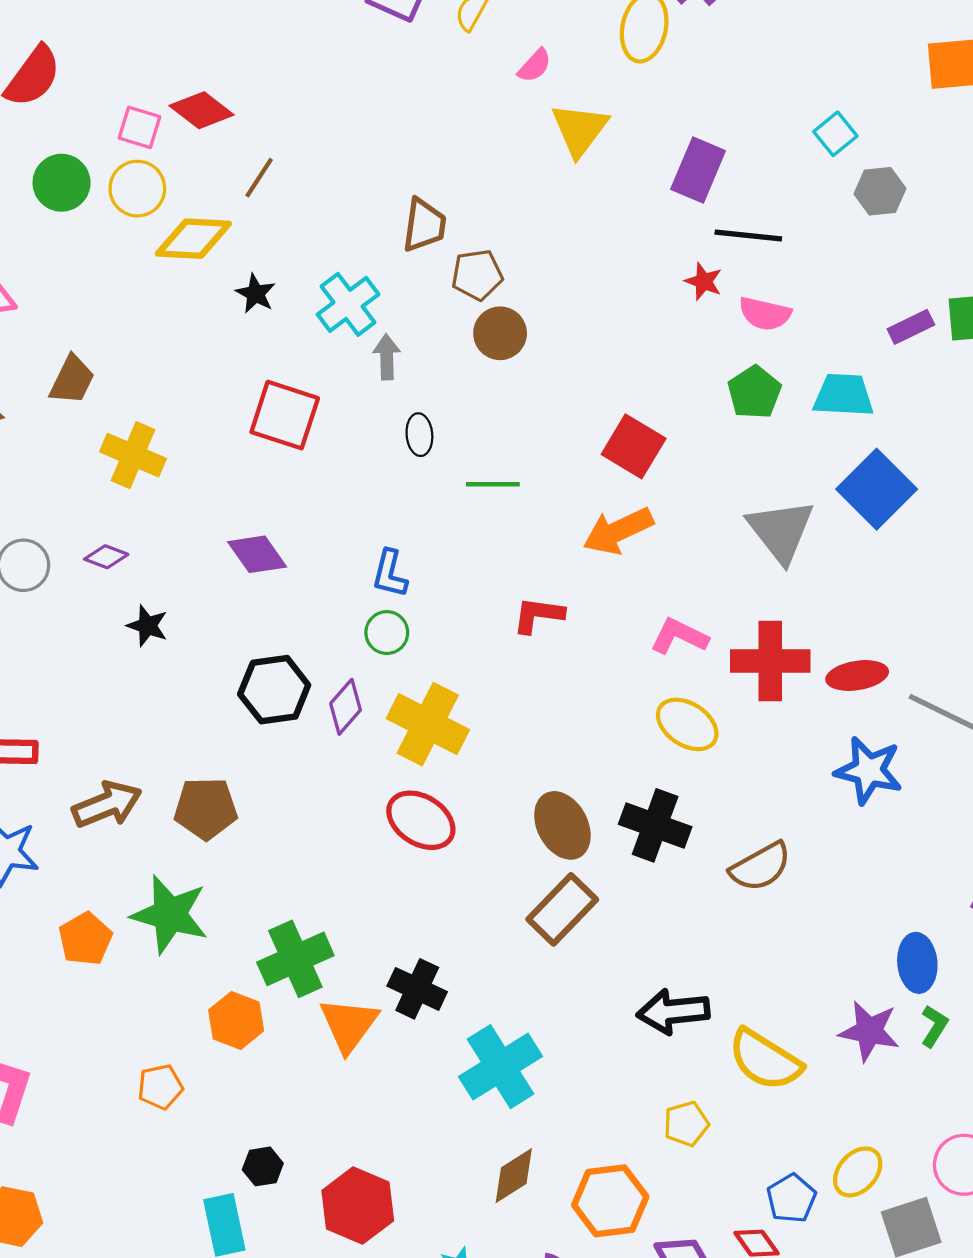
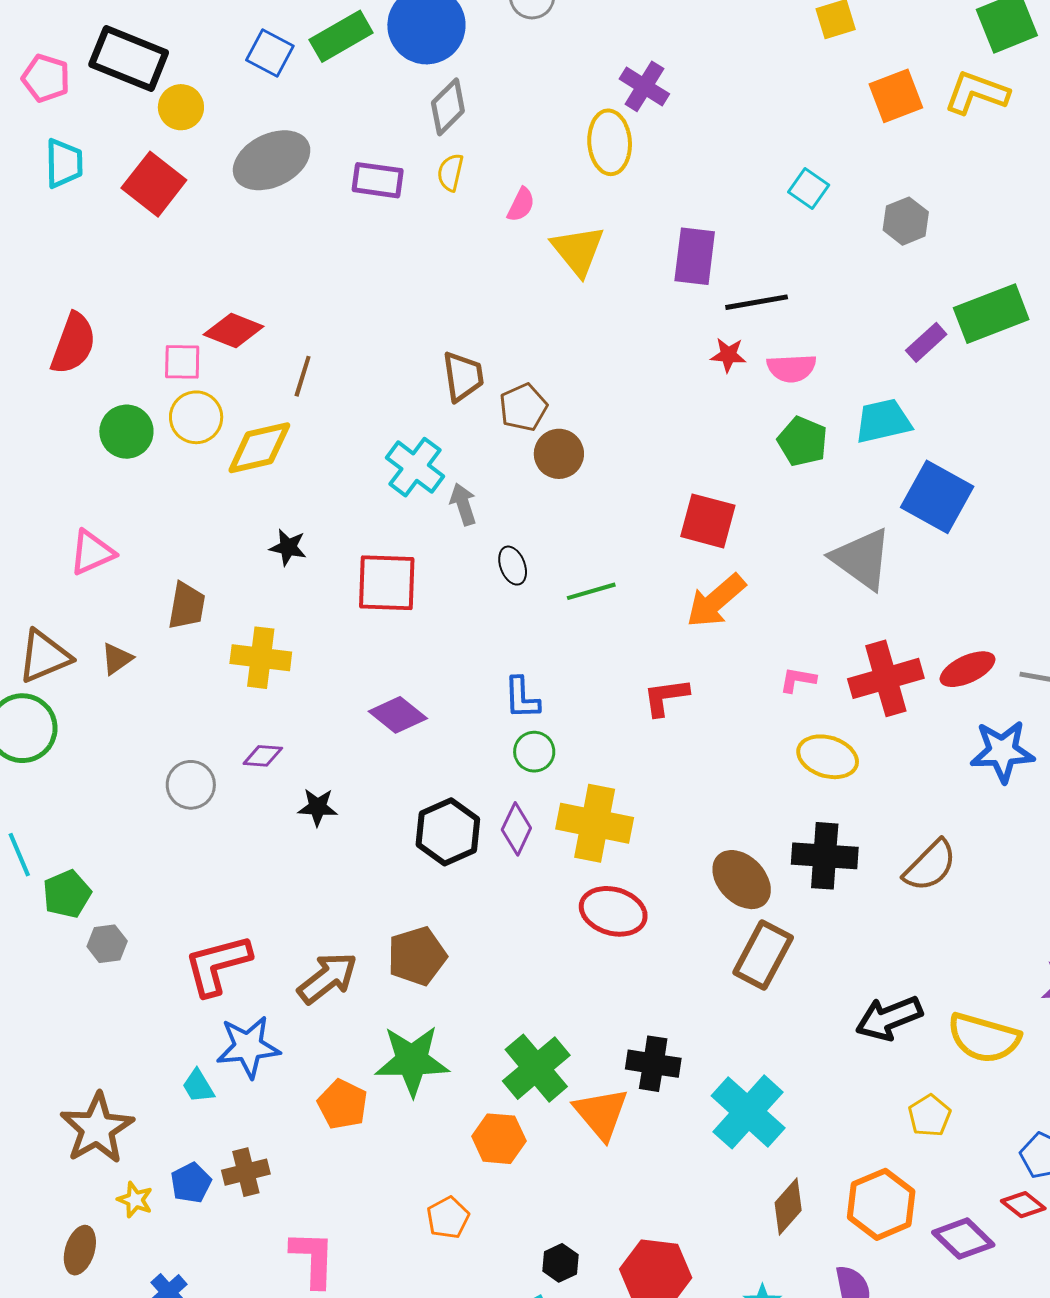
gray hexagon: (880, 191) -> (906, 221), moved
black star: (256, 294) -> (288, 547), moved
pink L-shape: (679, 636) -> (798, 680), size x0.7

